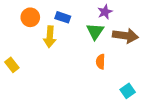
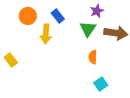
blue rectangle: (63, 17) -> (58, 16), turned 32
cyan square: (128, 91) -> (101, 84), moved

